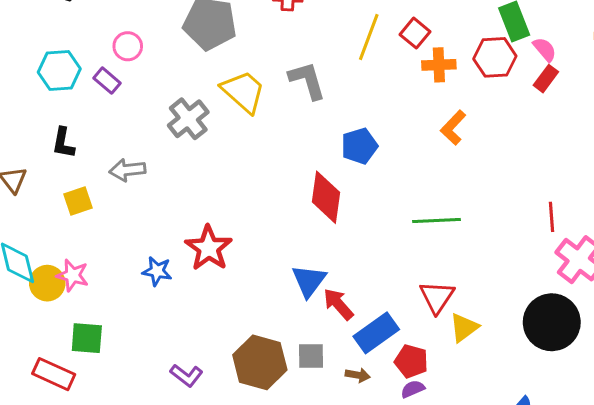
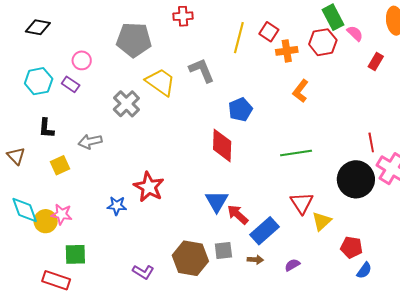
red rectangle: (546, 79) -> (376, 62), moved
black circle: (552, 322) -> (356, 179), moved
red pentagon: (411, 361) -> (351, 247), moved

